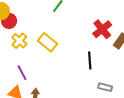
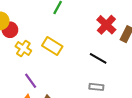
black line: (90, 60) -> (98, 58), turned -48
gray rectangle: (105, 87) -> (96, 87), moved

